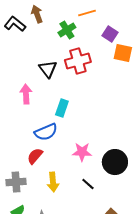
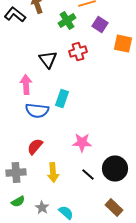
purple square: (110, 34) -> (100, 25), moved
red cross: (78, 61) -> (78, 52), size x0.7
blue semicircle: (46, 132) -> (37, 111), moved, turned 30
black circle: (115, 162) -> (115, 169), moved

